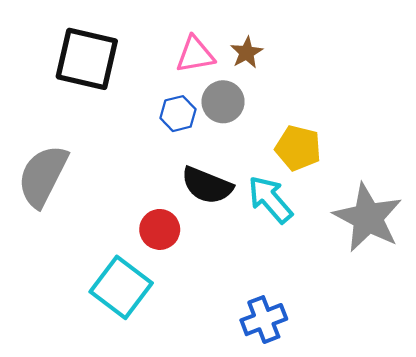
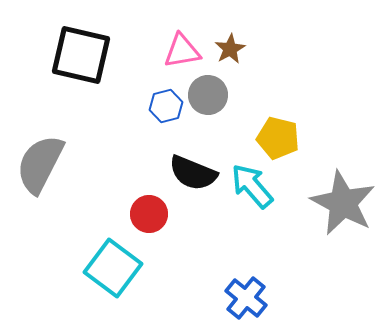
blue cross: (264, 320) -> (246, 298), turned -30

